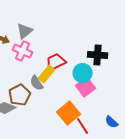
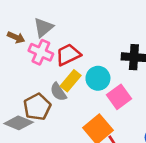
red trapezoid: (56, 62) -> (68, 55), moved
cyan circle: (83, 73) -> (98, 78), moved

